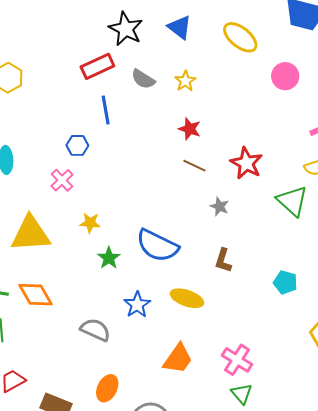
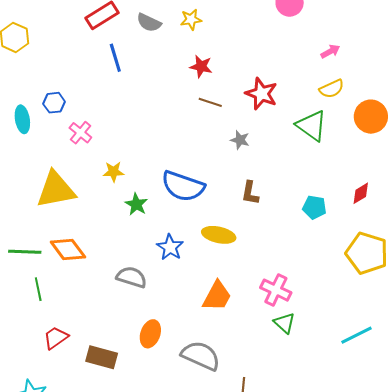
yellow star: (185, 81) -> (191, 19), turned 30
blue hexagon: (77, 145) -> (54, 103), moved

